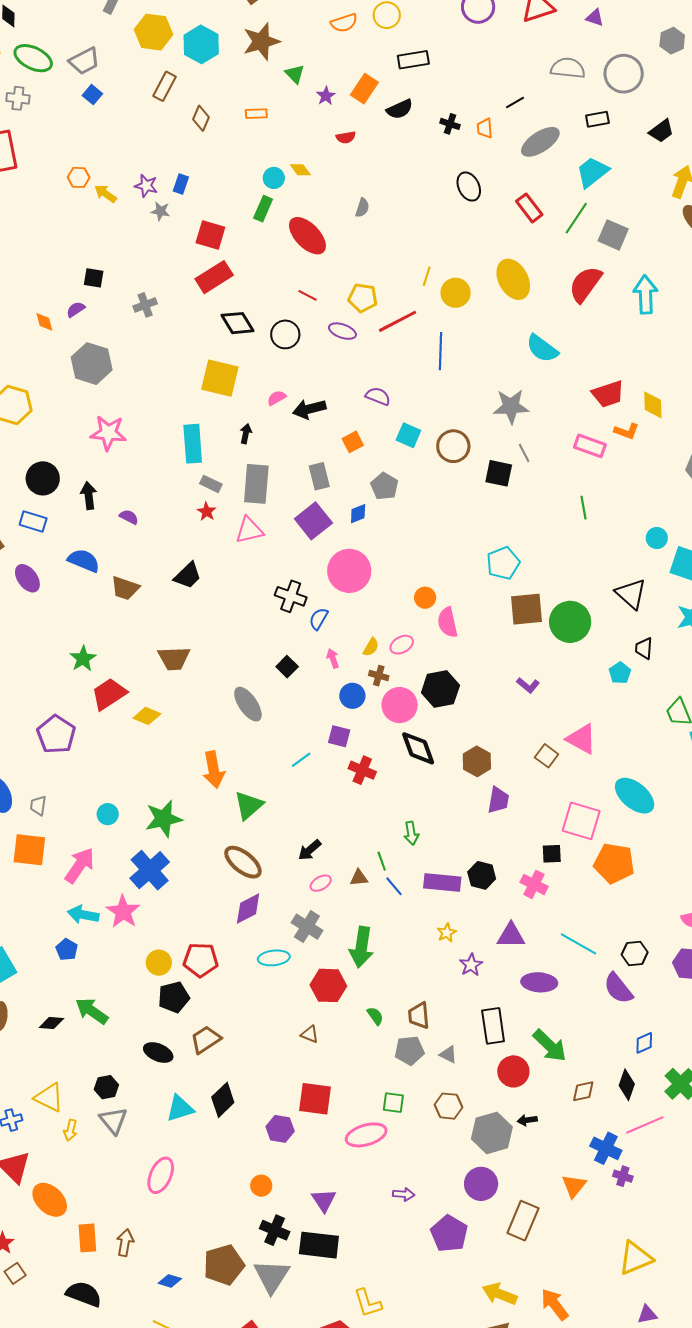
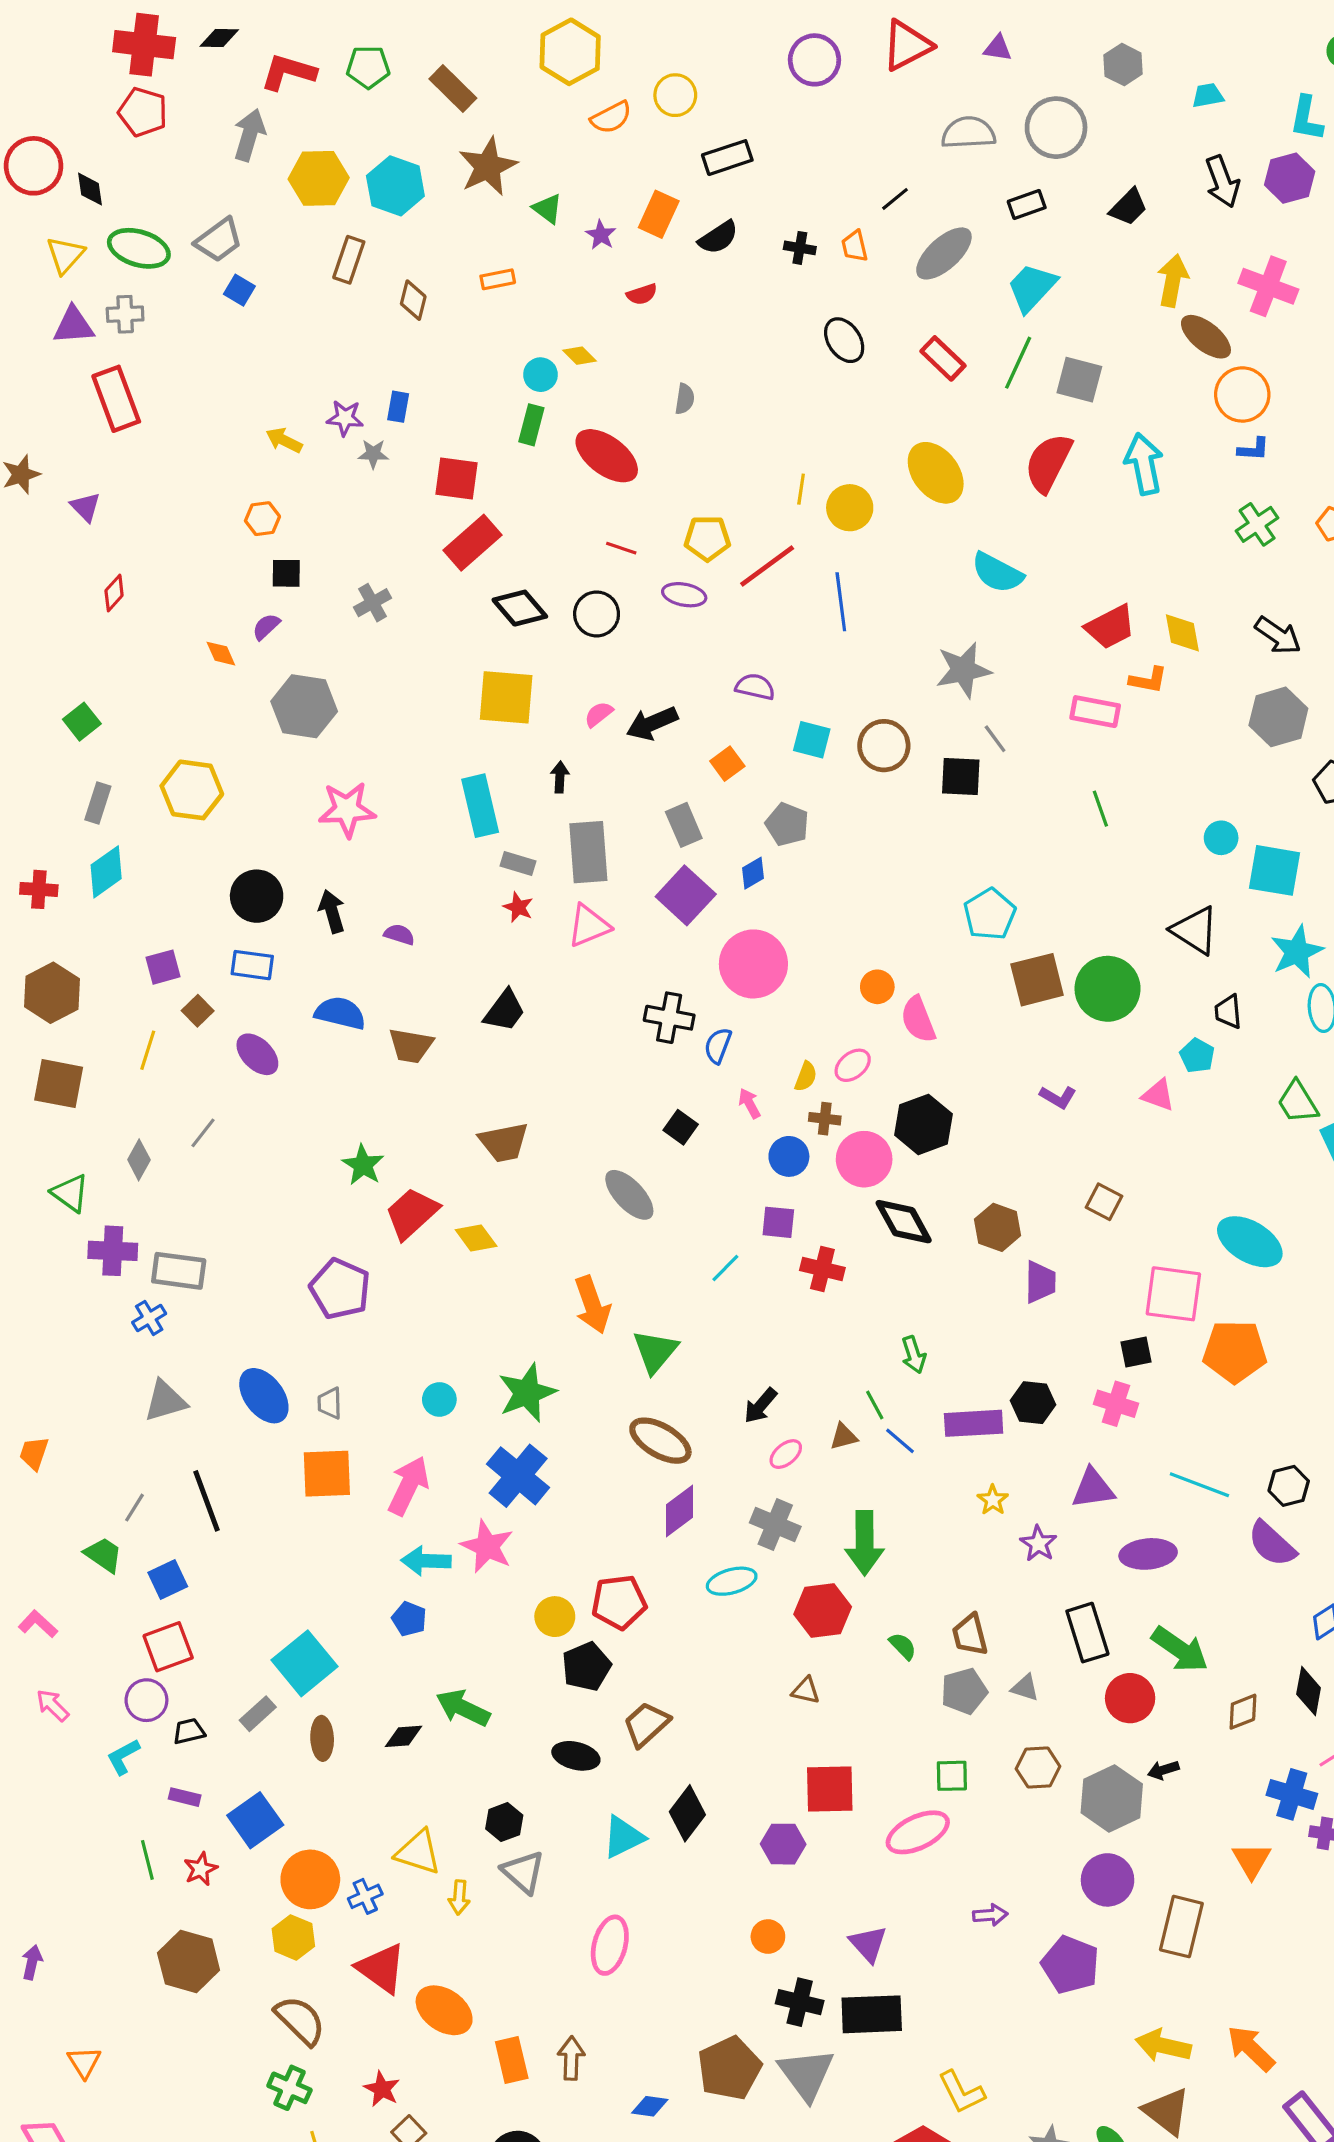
orange hexagon: (79, 177) -> (262, 519), moved
yellow diamond: (147, 716) -> (476, 1238), turned 40
pink triangle: (581, 739) -> (1158, 1095), moved, size x0.7

